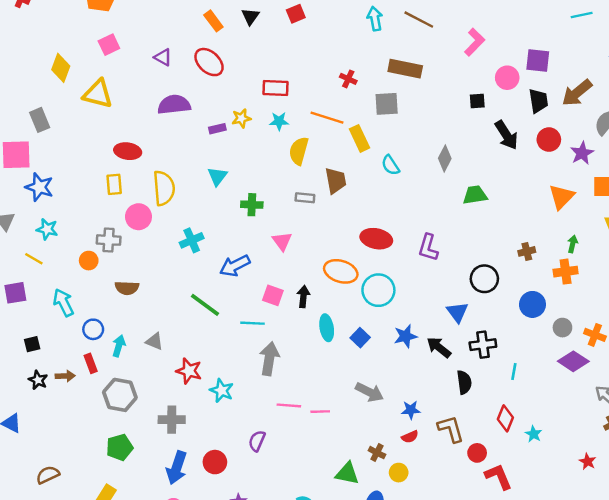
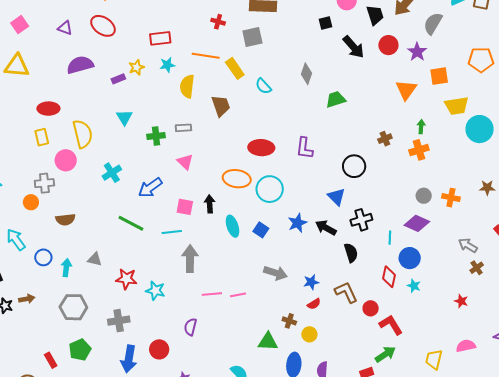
gray rectangle: (305, 198) -> (183, 128), moved
blue circle: (532, 304) -> (410, 258), moved
purple diamond: (573, 361) -> (417, 223), moved
red rectangle: (91, 363) -> (51, 360), moved

